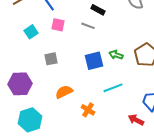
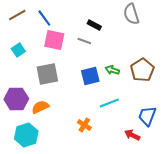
pink square: (58, 25) -> (54, 40), size x1.5
cyan square: (31, 32) -> (18, 50), moved
gray square: (51, 59) -> (47, 74), size x1.6
orange semicircle: (64, 92) -> (40, 107), moved

